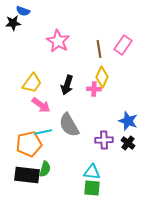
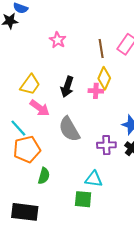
pink star: (58, 41) -> (58, 40), size x0.7
cyan line: (43, 132) -> (18, 128), moved, turned 60
black rectangle: (27, 175) -> (25, 212), moved
green square: (92, 188) -> (83, 199), moved

